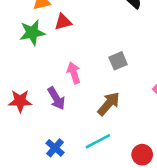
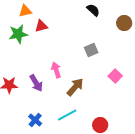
gray square: (118, 61) -> (91, 50), moved
pink arrow: (74, 73) -> (56, 70), moved

